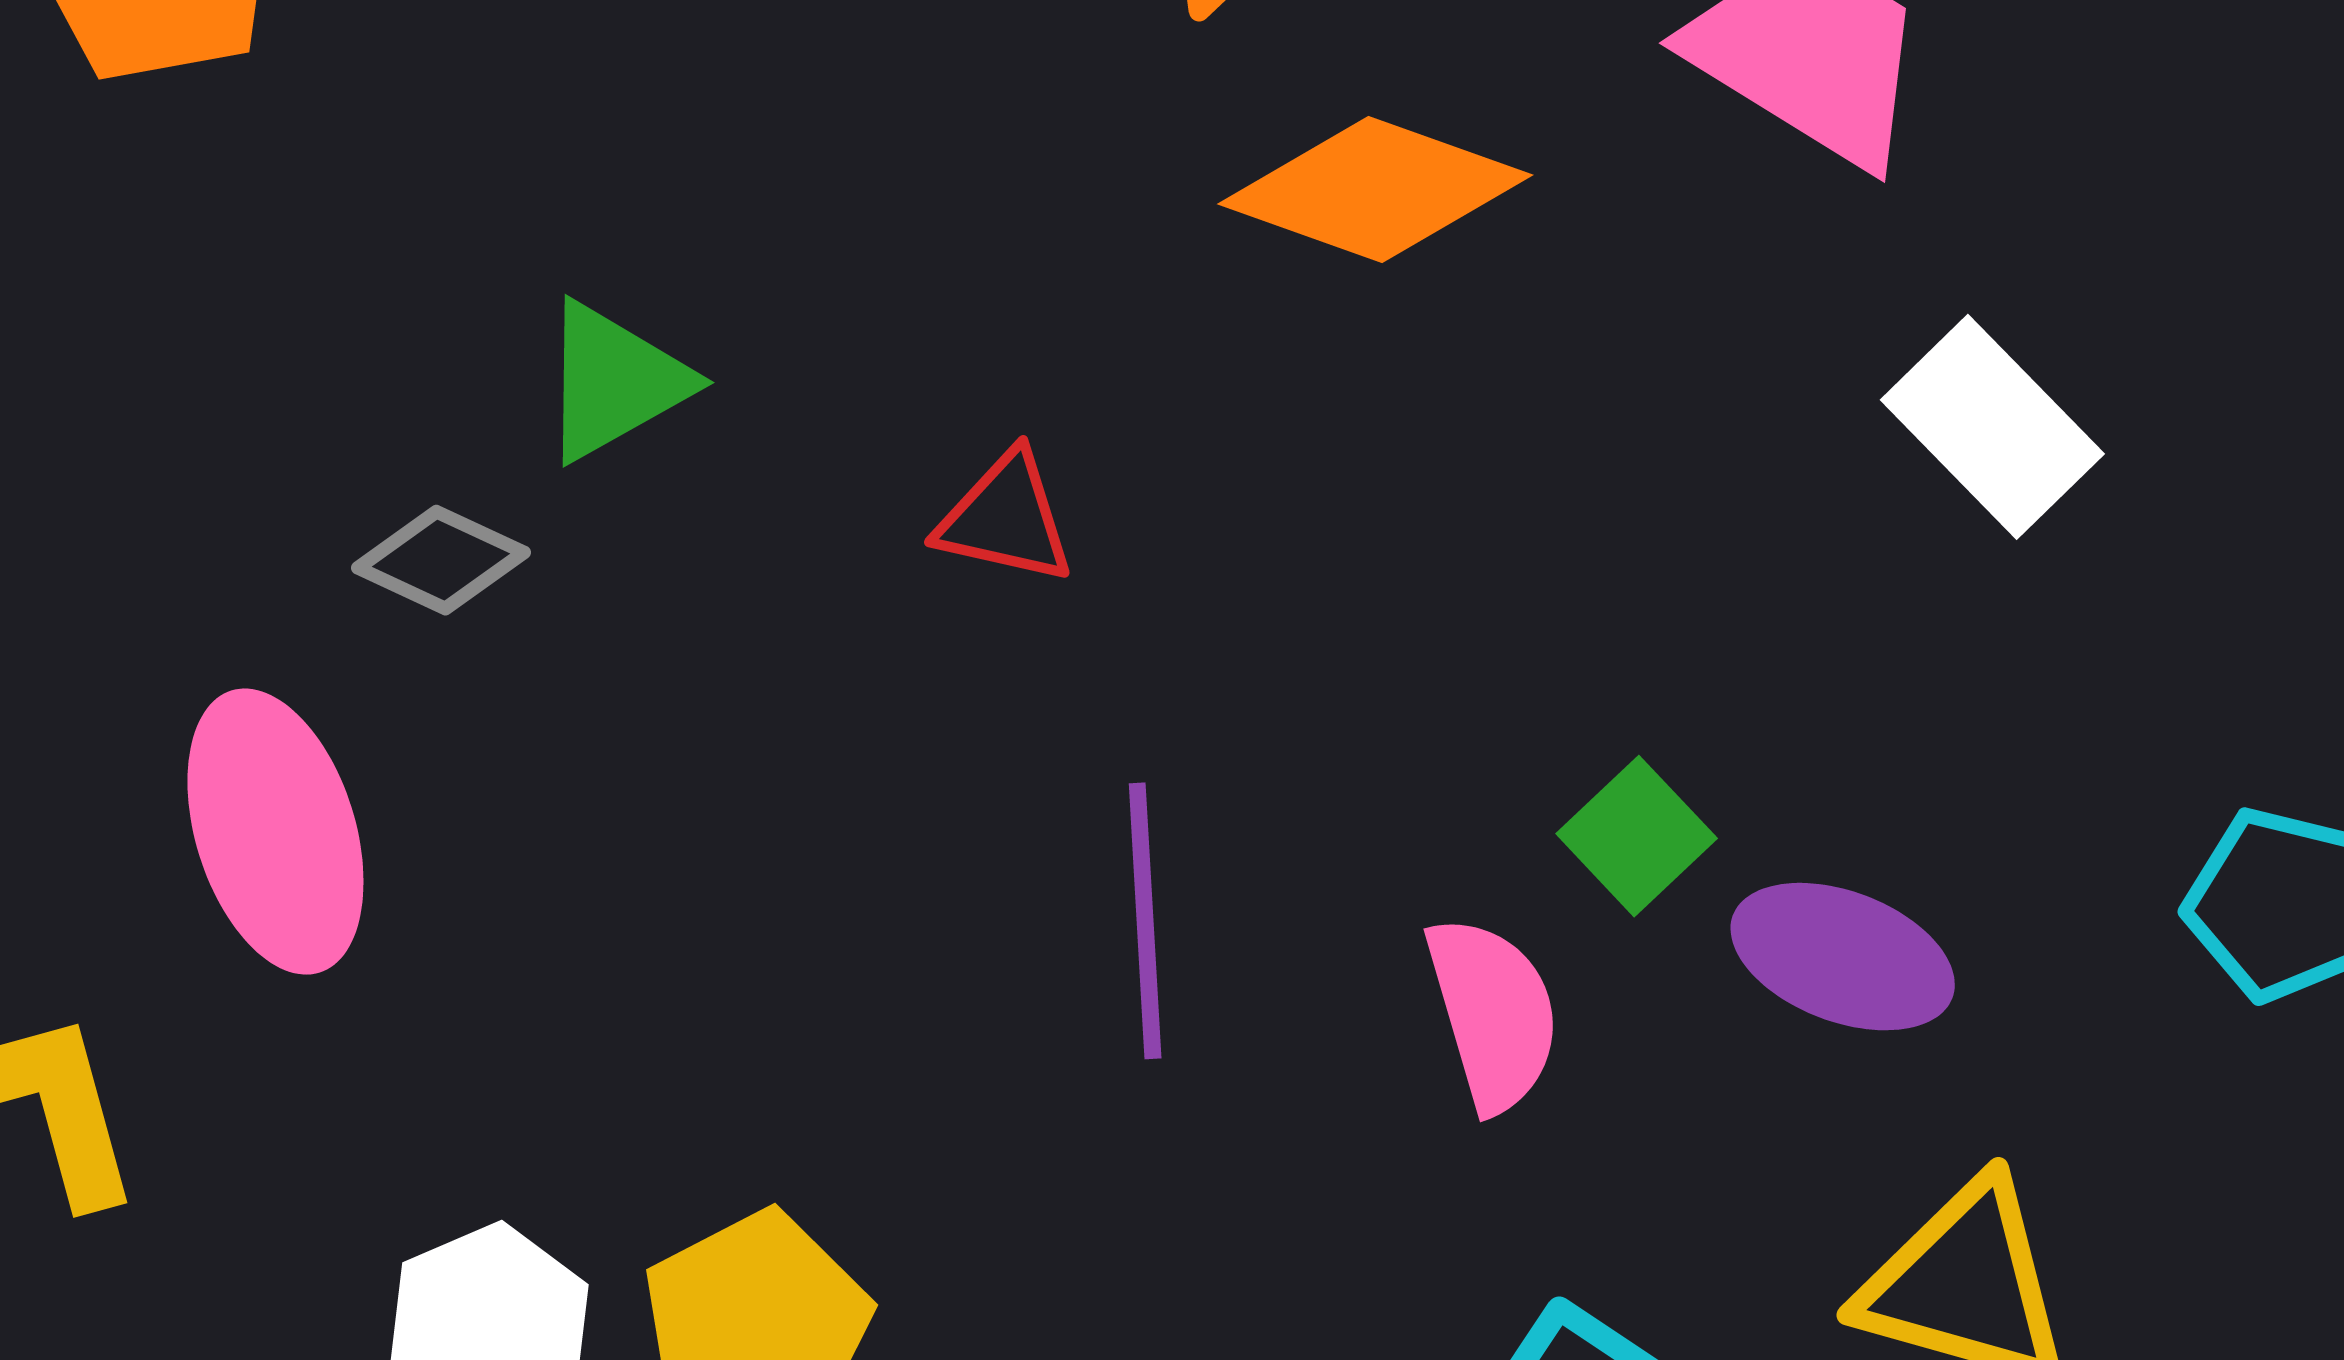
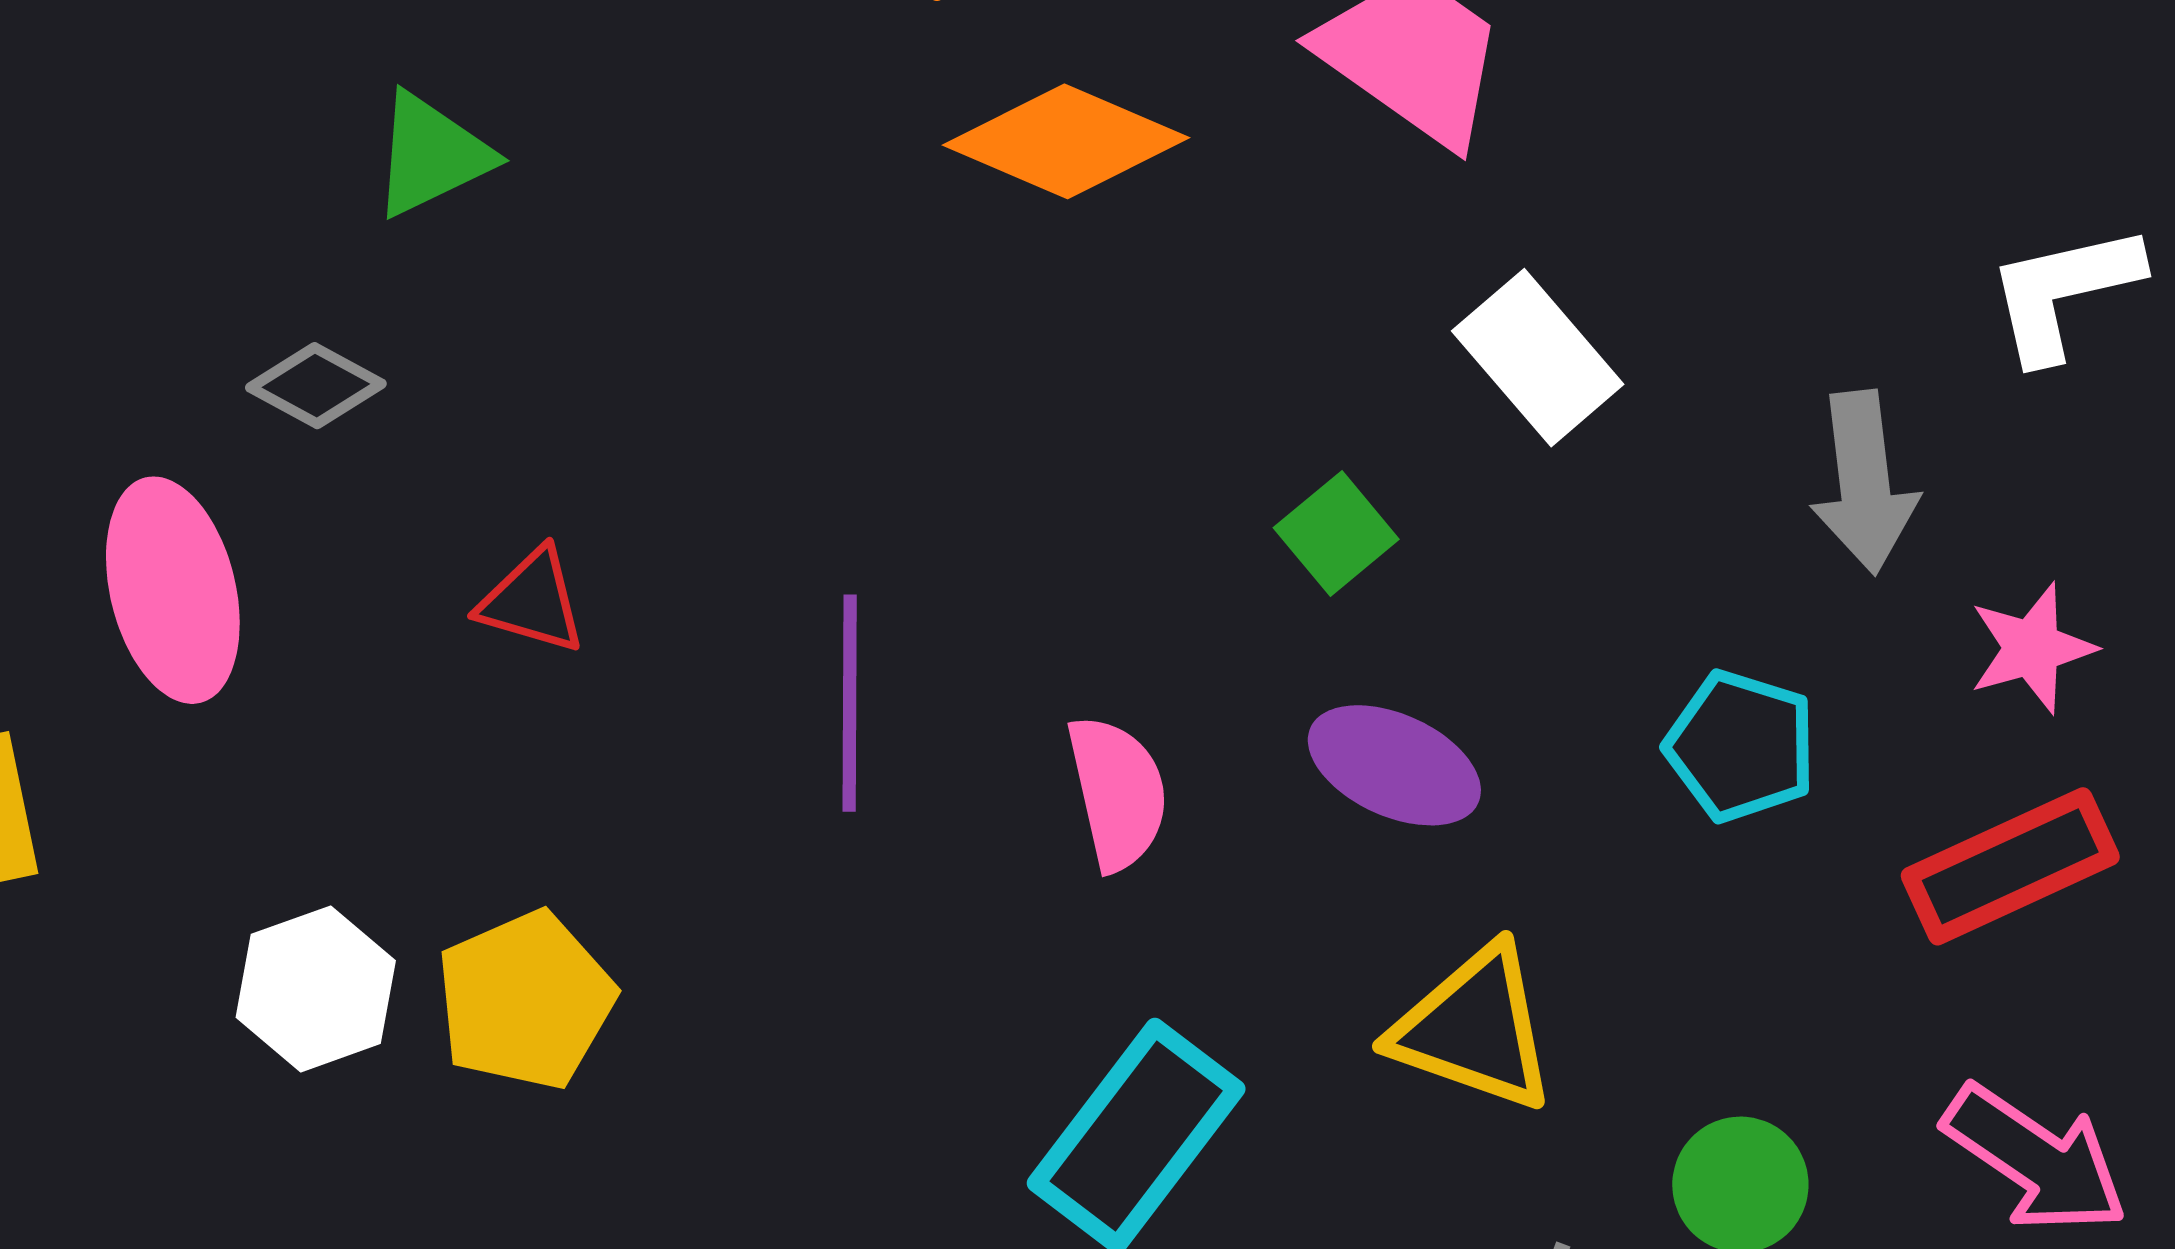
green triangle: (614, 381) -> (431, 155), moved
red triangle: (1006, 518) -> (532, 601), moved
green square: (1637, 836) -> (1336, 533), moved

